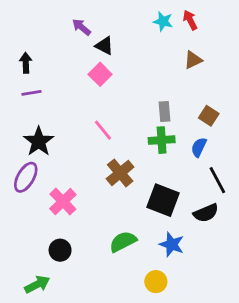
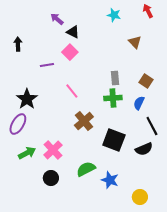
red arrow: (190, 20) -> (148, 11), moved
brown triangle: (193, 60) -> (135, 42), turned -48
purple line: (31, 93) -> (47, 65), moved
pink cross: (63, 202) -> (53, 150), moved
blue star: (172, 244) -> (110, 180), moved
black circle: (60, 250) -> (51, 178), moved
yellow circle: (156, 282) -> (140, 197), moved
green arrow: (37, 284) -> (27, 153), moved

